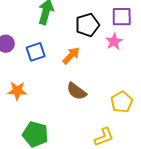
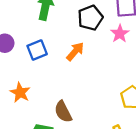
orange star: (17, 91) -> (20, 93), turned 30
brown semicircle: (77, 91) -> (63, 112), moved, turned 30

